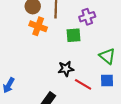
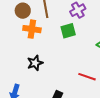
black star: (66, 69) -> (35, 63), moved

